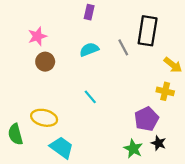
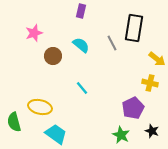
cyan semicircle: (89, 50) -> (81, 45), turned 60
brown circle: (45, 62) -> (53, 56), moved
black star: (159, 143) -> (152, 131), moved

